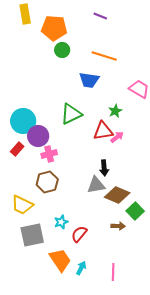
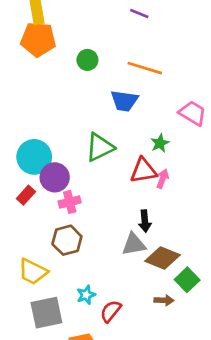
orange pentagon: (54, 28) -> (38, 39), moved
pink arrow: (117, 137) -> (163, 179), turned -32

